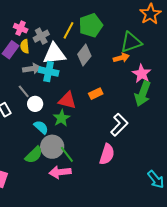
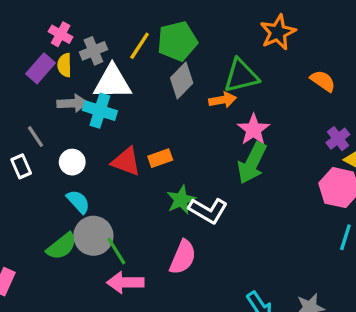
gray diamond: (84, 55) -> (182, 80), moved
gray line: (24, 91) -> (36, 137), moved
orange rectangle: (96, 94) -> (160, 158), moved
green star: (62, 118) -> (181, 200), moved
white L-shape: (119, 125) -> (208, 210), turned 70
pink arrow: (60, 172) -> (125, 282), moved

